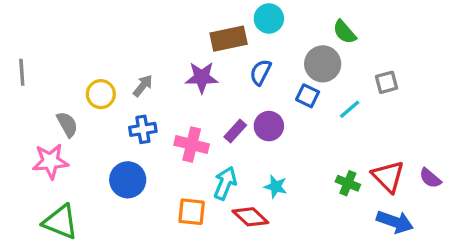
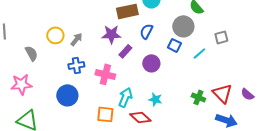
yellow circle: (101, 94) -> (55, 35), moved
gray semicircle: (67, 124) -> (31, 53), moved
purple rectangle: (235, 131) -> (125, 51), moved

